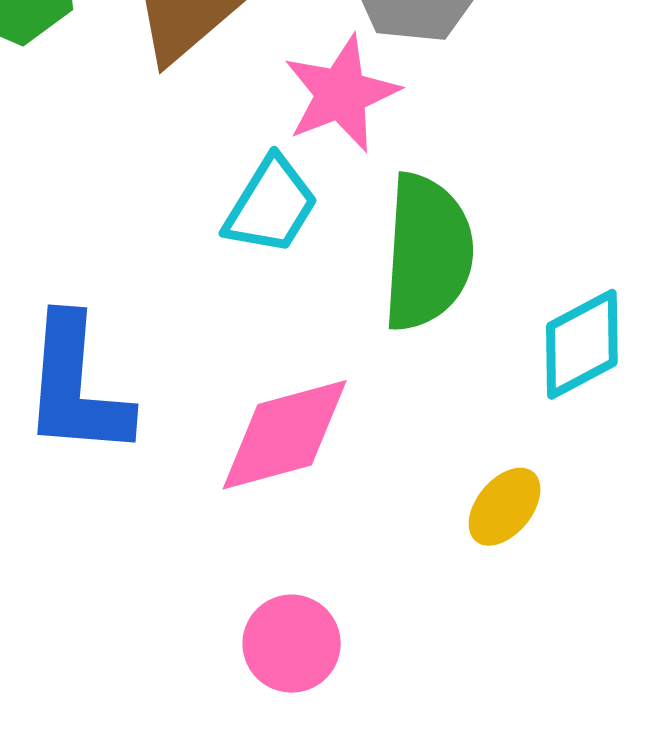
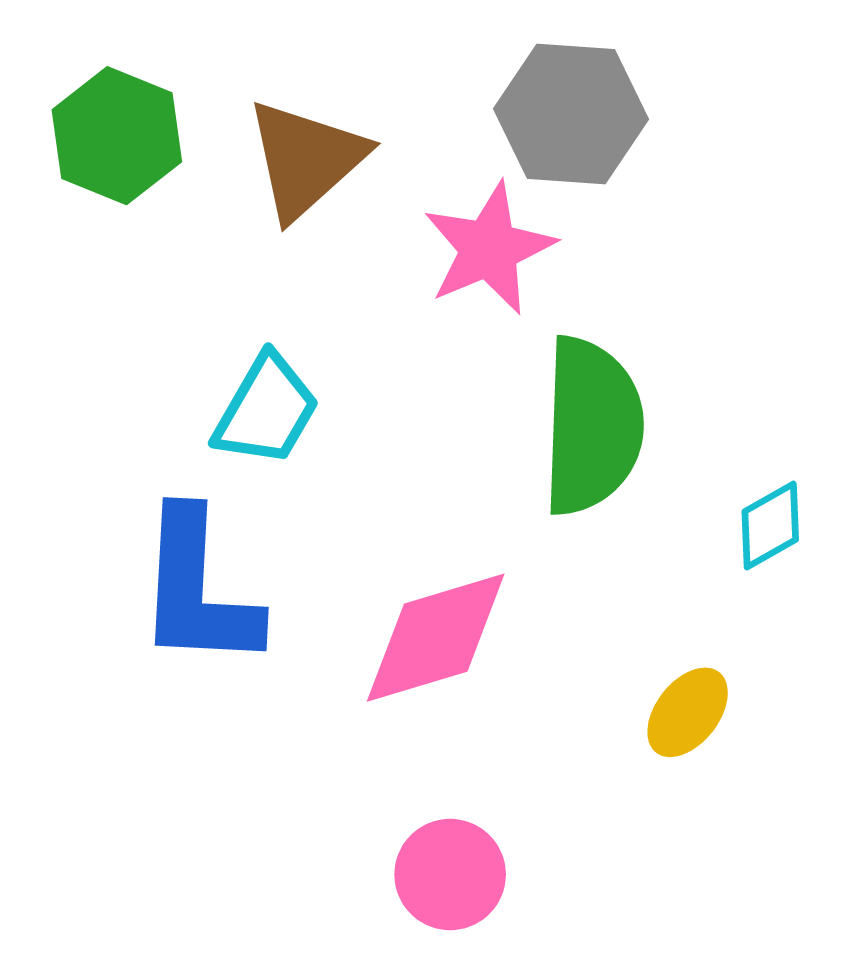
cyan trapezoid: (271, 205) -> (266, 410), moved
cyan diamond: (582, 344) -> (770, 525), size x0.7

